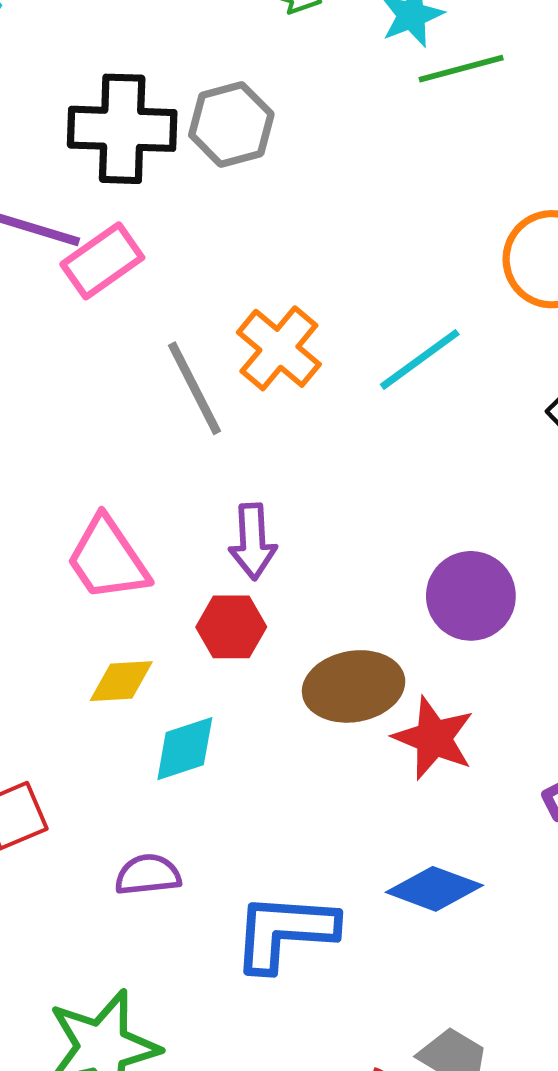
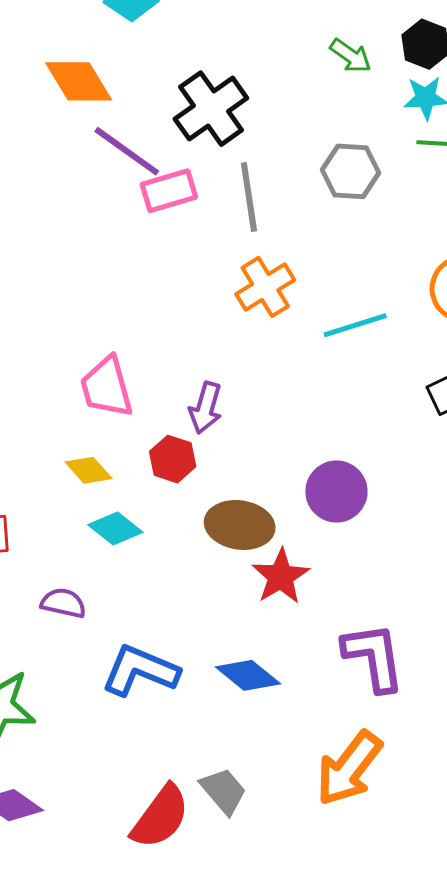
gray hexagon: (231, 125) -> (351, 171), moved
black cross: (122, 129) -> (211, 109), turned 34
gray line: (194, 388) -> (249, 197), moved
yellow diamond: (121, 681) -> (89, 470), turned 33
cyan diamond: (185, 749) -> (115, 529), turned 38

